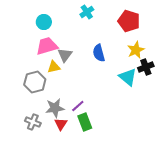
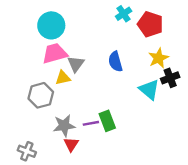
cyan cross: (87, 12) -> (124, 14), moved
cyan circle: (44, 22) -> (51, 25), size x1.5
purple line: (78, 106) -> (91, 123), turned 32
gray cross: (33, 122) -> (27, 151), moved
green rectangle: (85, 122) -> (107, 121), moved

